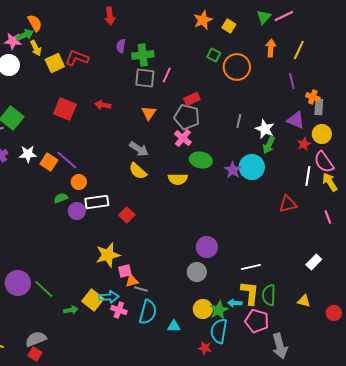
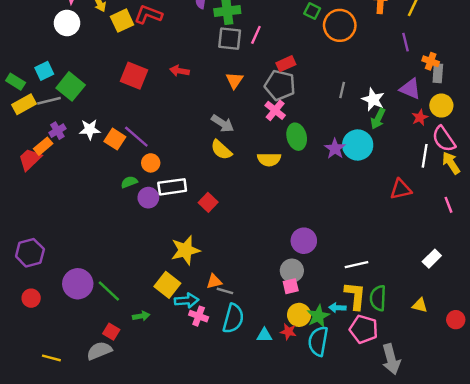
green ellipse: (201, 160) -> (297, 137), turned 65
pink square: (125, 271) -> (291, 286), moved
yellow square: (93, 300) -> (167, 285), moved
red star: (205, 348) -> (288, 332), moved
red square: (35, 354) -> (111, 332), moved

